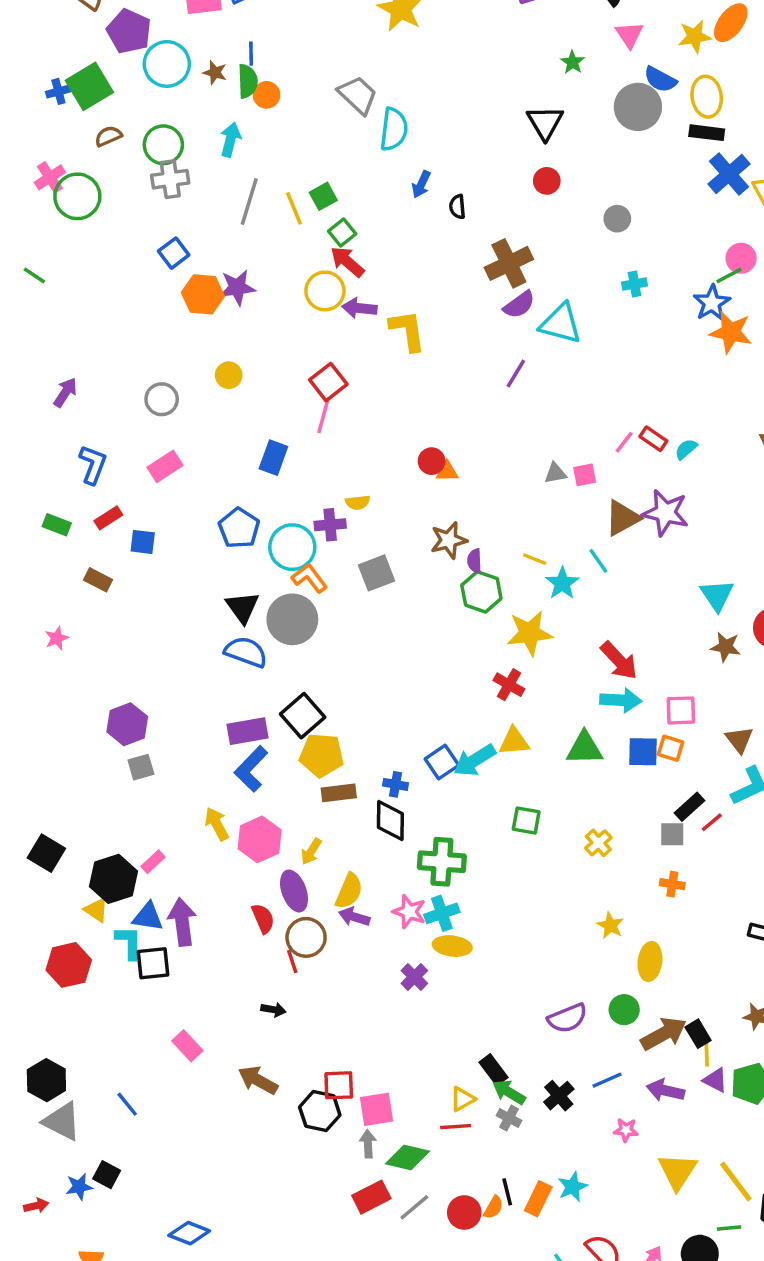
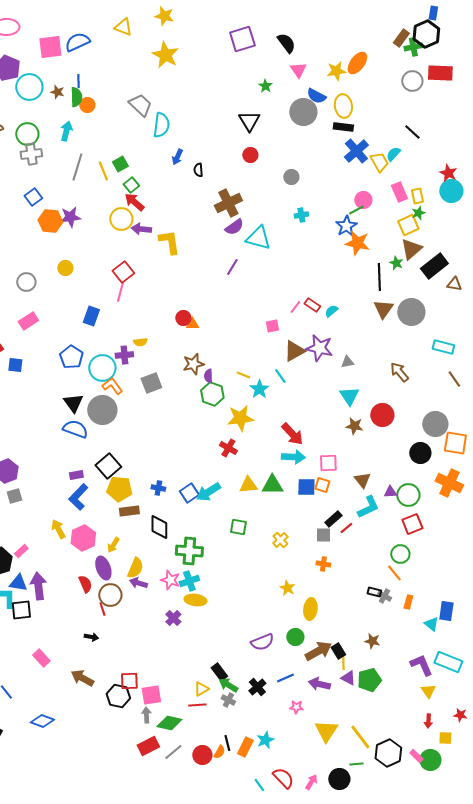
gray triangle: (555, 473) -> (347, 362), moved
purple rectangle: (248, 731) -> (76, 475), size x0.6
yellow triangle: (514, 741) -> (248, 485), moved
blue cross: (395, 784) -> (158, 488), moved
blue diamond: (189, 1233) -> (42, 721), moved

